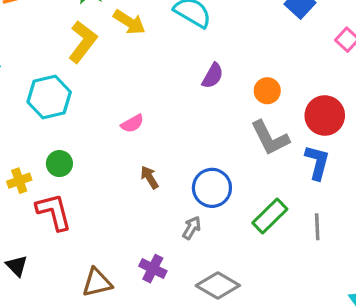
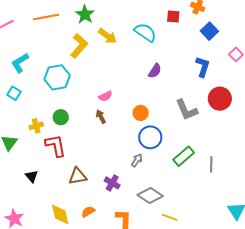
orange circle: (267, 91) -> (141, 113), moved
blue L-shape: (317, 162) -> (203, 67), moved
brown arrow: (149, 177) -> (101, 117), moved
brown triangle: (97, 283) -> (78, 176), moved

